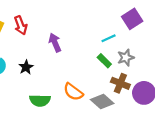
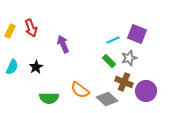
purple square: (132, 19) -> (137, 34), moved, turned -36

